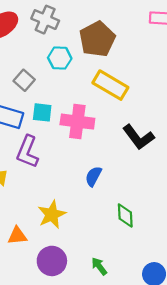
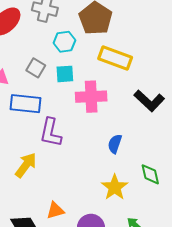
cyan square: (42, 112) -> (65, 74), moved
yellow star: (52, 214) -> (115, 187), moved

